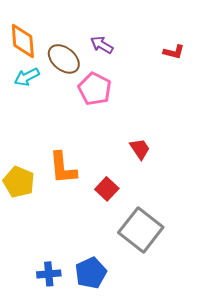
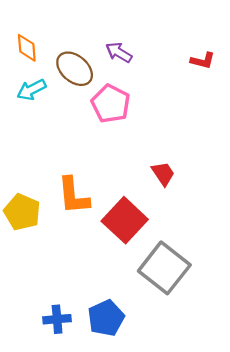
orange diamond: (23, 41) -> (27, 48), size x0.7
red square: (107, 189) -> (125, 220), size x1.6

